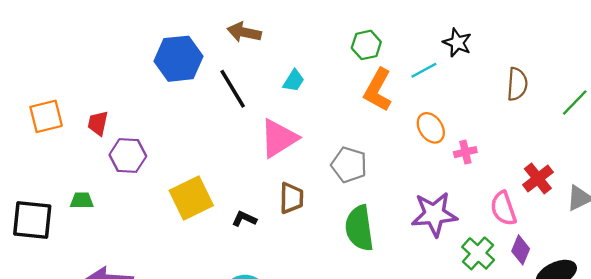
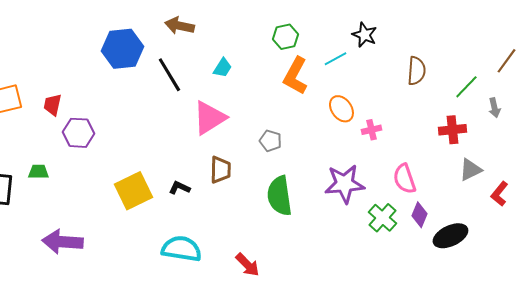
gray pentagon: (349, 165) -> (270, 141), size x0.7
red cross: (538, 179) -> (452, 130), moved, turned 32
yellow square: (191, 198) -> (133, 191), moved

